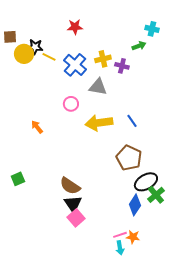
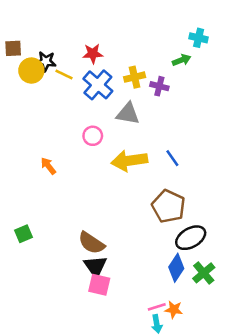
red star: (75, 27) -> (93, 54), moved
green cross: (156, 195) -> (204, 273), moved
pink square: (76, 218) -> (99, 285), turned -36

